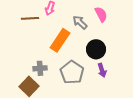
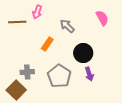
pink semicircle: (101, 14) -> (102, 18), moved
orange rectangle: (60, 40) -> (47, 44), size x0.6

